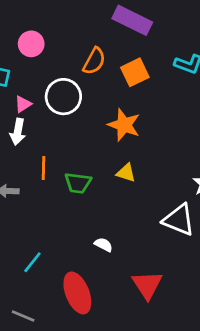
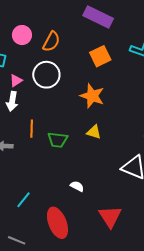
orange semicircle: (94, 61) -> (51, 42), moved

